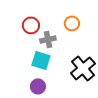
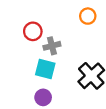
orange circle: (72, 23) -> (88, 16), moved

